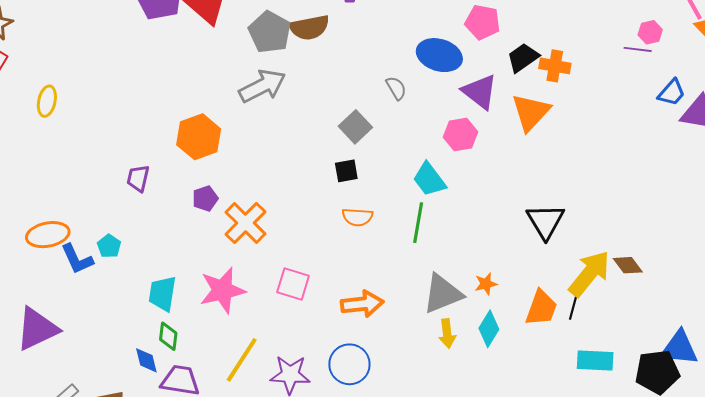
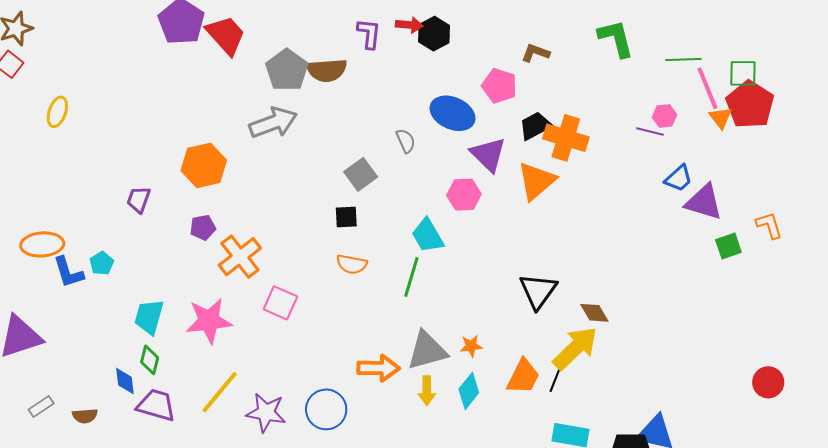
orange cross: (555, 66) -> (566, 138), size x1.4
brown diamond: (628, 265) -> (594, 313), moved
pink square: (293, 284) -> (280, 303), moved
orange arrow: (362, 304) -> (378, 368), moved

